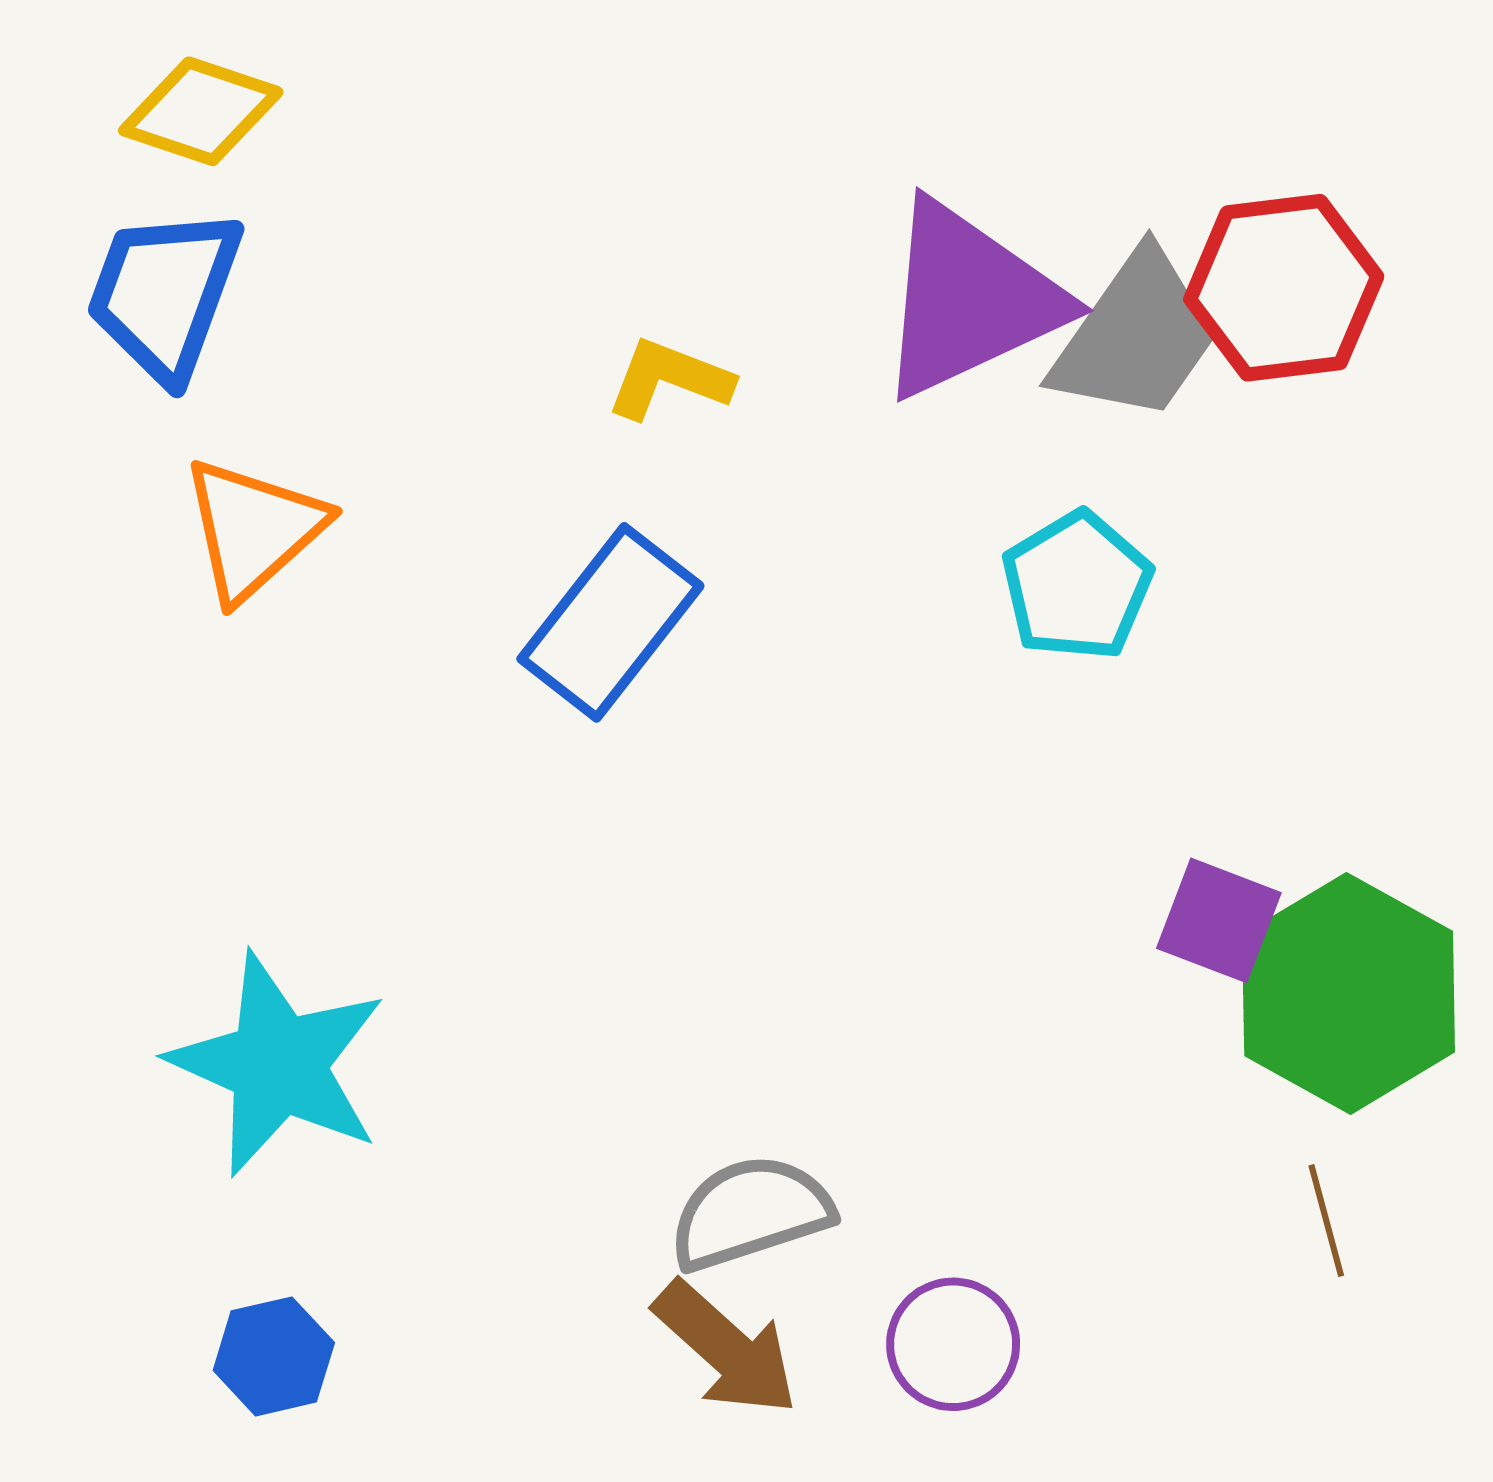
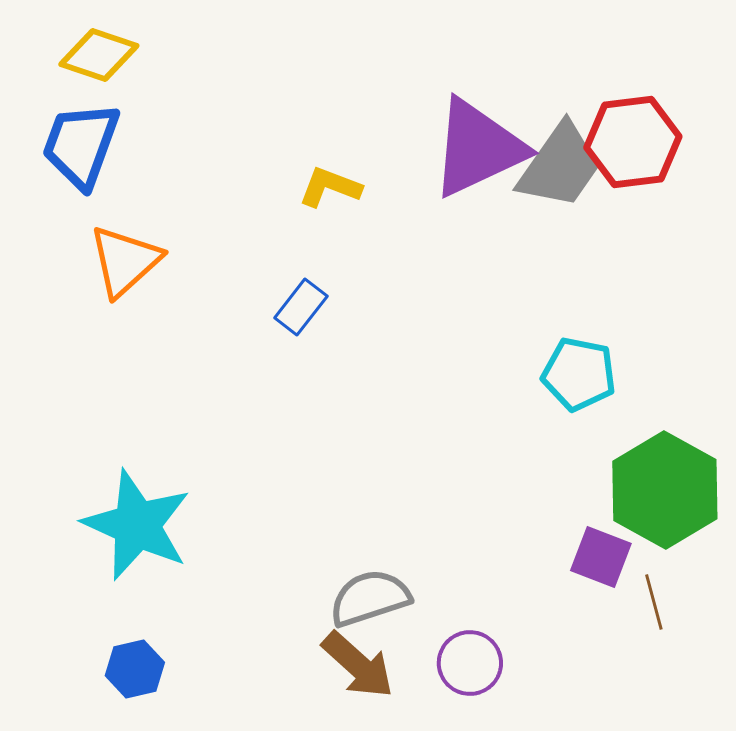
cyan pentagon: (1077, 586) -> (579, 374), moved, turned -30
blue rectangle: (610, 622) -> (301, 307), size x0.6
purple square: (1219, 920) -> (601, 557), moved

